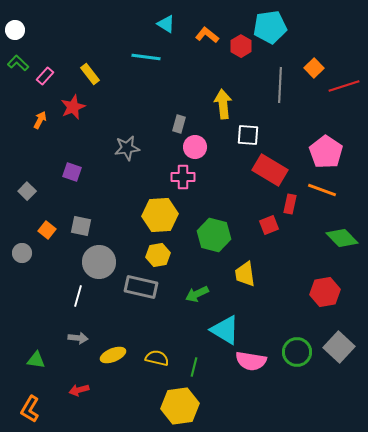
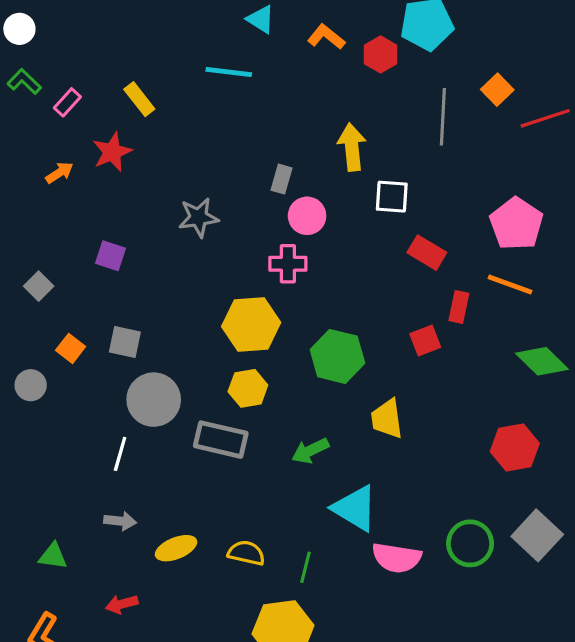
orange arrow: (40, 120) -> (59, 173), turned 30
red rectangle: (270, 170) -> (427, 253), size x0.7

